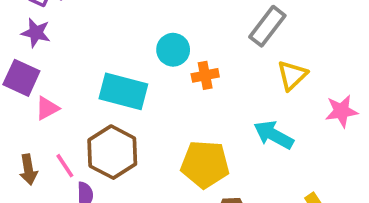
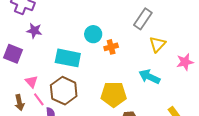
purple star: (36, 33) -> (34, 31), moved
pink triangle: (47, 108) -> (31, 82), moved, turned -40

